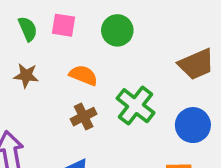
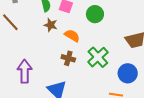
brown star: (26, 75) -> (51, 25), moved
brown cross: (84, 117) -> (68, 58), turned 32

